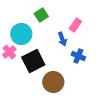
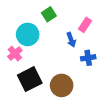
blue cross: (78, 56) -> (88, 58), turned -32
black square: (33, 61) -> (30, 79), moved

